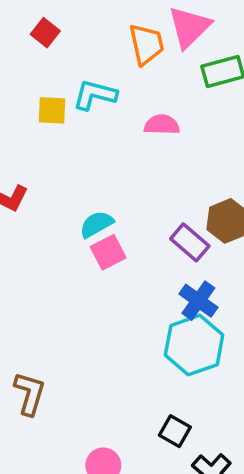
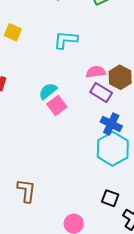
cyan L-shape: (95, 95) -> (65, 40), moved
yellow square: (52, 110) -> (13, 32), turned 30
pink semicircle: (162, 125) -> (96, 72), moved

